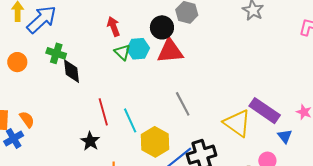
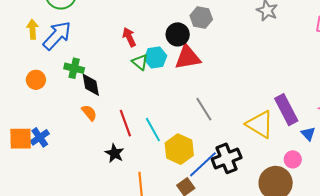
purple rectangle: (265, 111) -> (286, 110), turned 32
orange semicircle: (27, 119) -> (89, 113), moved
blue cross: (14, 138) -> (40, 137), moved

